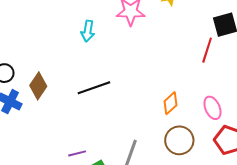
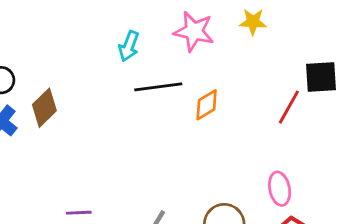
black line: (94, 88) -> (158, 87), moved
orange diamond: (171, 103) -> (207, 105), moved

